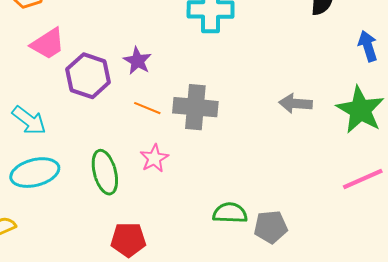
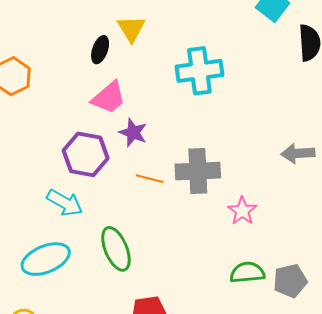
pink trapezoid: (48, 44) -> (109, 98), moved
cyan arrow: (29, 120) -> (65, 203), moved
pink star: (154, 158) -> (242, 211), moved

